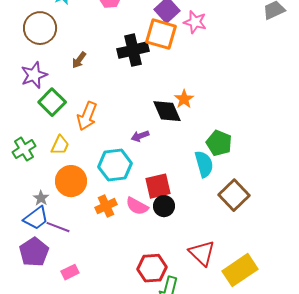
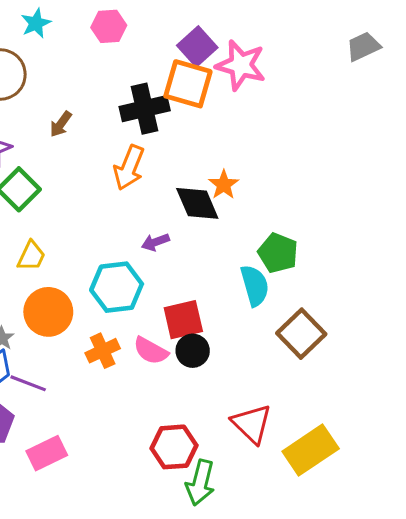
pink star: (195, 22) -> (241, 65), size x1.4
orange arrow: (87, 116) -> (129, 168), moved
pink rectangle: (70, 272) -> (47, 453), size x1.4

